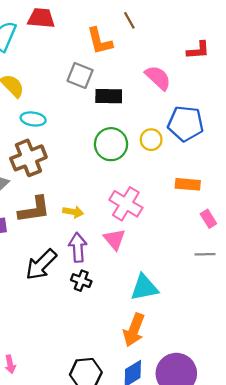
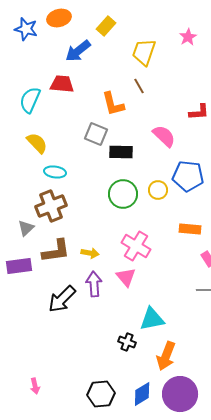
black cross: (81, 281) -> (127, 342), moved
orange arrow: (134, 330) -> (166, 356), moved

